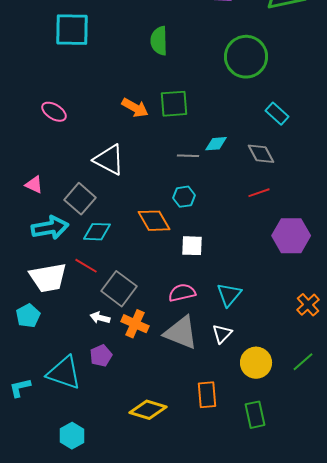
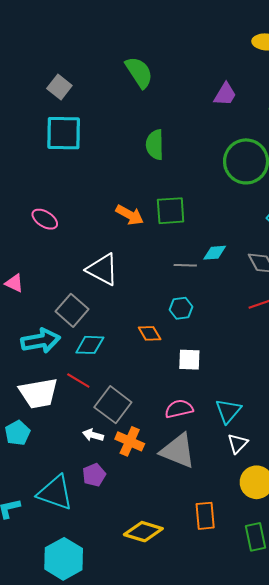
pink triangle: (34, 185) -> (14, 283), moved
orange diamond: (154, 221) -> (150, 333), size x0.7
white triangle: (222, 334) -> (238, 443), moved
cyan hexagon: (72, 436) -> (64, 559), size x1.5

